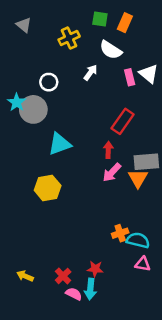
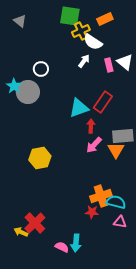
green square: (100, 19) -> (70, 16), moved, size x1.5
orange rectangle: (125, 23) -> (105, 19), turned 42
yellow cross: (69, 38) -> (81, 31), moved
white arrow: (90, 73) -> (84, 61), moved
cyan triangle: (59, 144) -> (79, 108), moved
orange cross: (120, 233) -> (101, 196), size x1.5
red star: (95, 269) -> (92, 212), moved
red cross: (63, 276) -> (35, 223), moved, size x1.5

